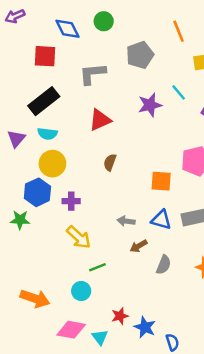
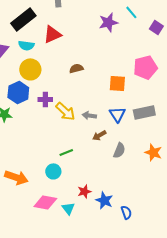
red triangle: (100, 120) -> (52, 34), moved
brown semicircle: (110, 162) -> (76, 68), turned 56
blue triangle: (161, 220) -> (117, 114), turned 42
yellow arrow: (79, 237) -> (65, 111), moved

